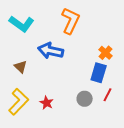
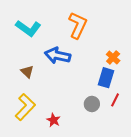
red star: (47, 103) -> (54, 120), moved

